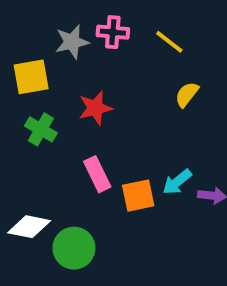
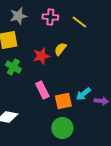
gray star: (72, 42) -> (18, 16), moved
yellow semicircle: (187, 94) -> (60, 49), moved
green circle: (74, 248) -> (62, 128), moved

